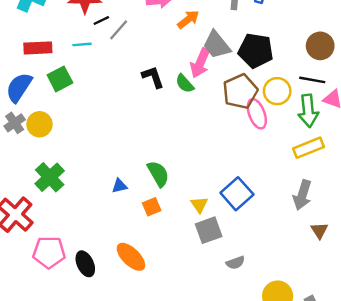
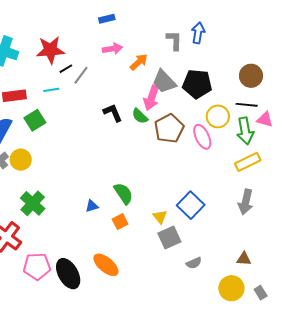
brown pentagon: (240, 91) -> (169, 128), moved
brown triangle: (319, 230) -> (244, 259), moved, turned -49
black ellipse: (85, 264) -> (68, 274), size x1.4

